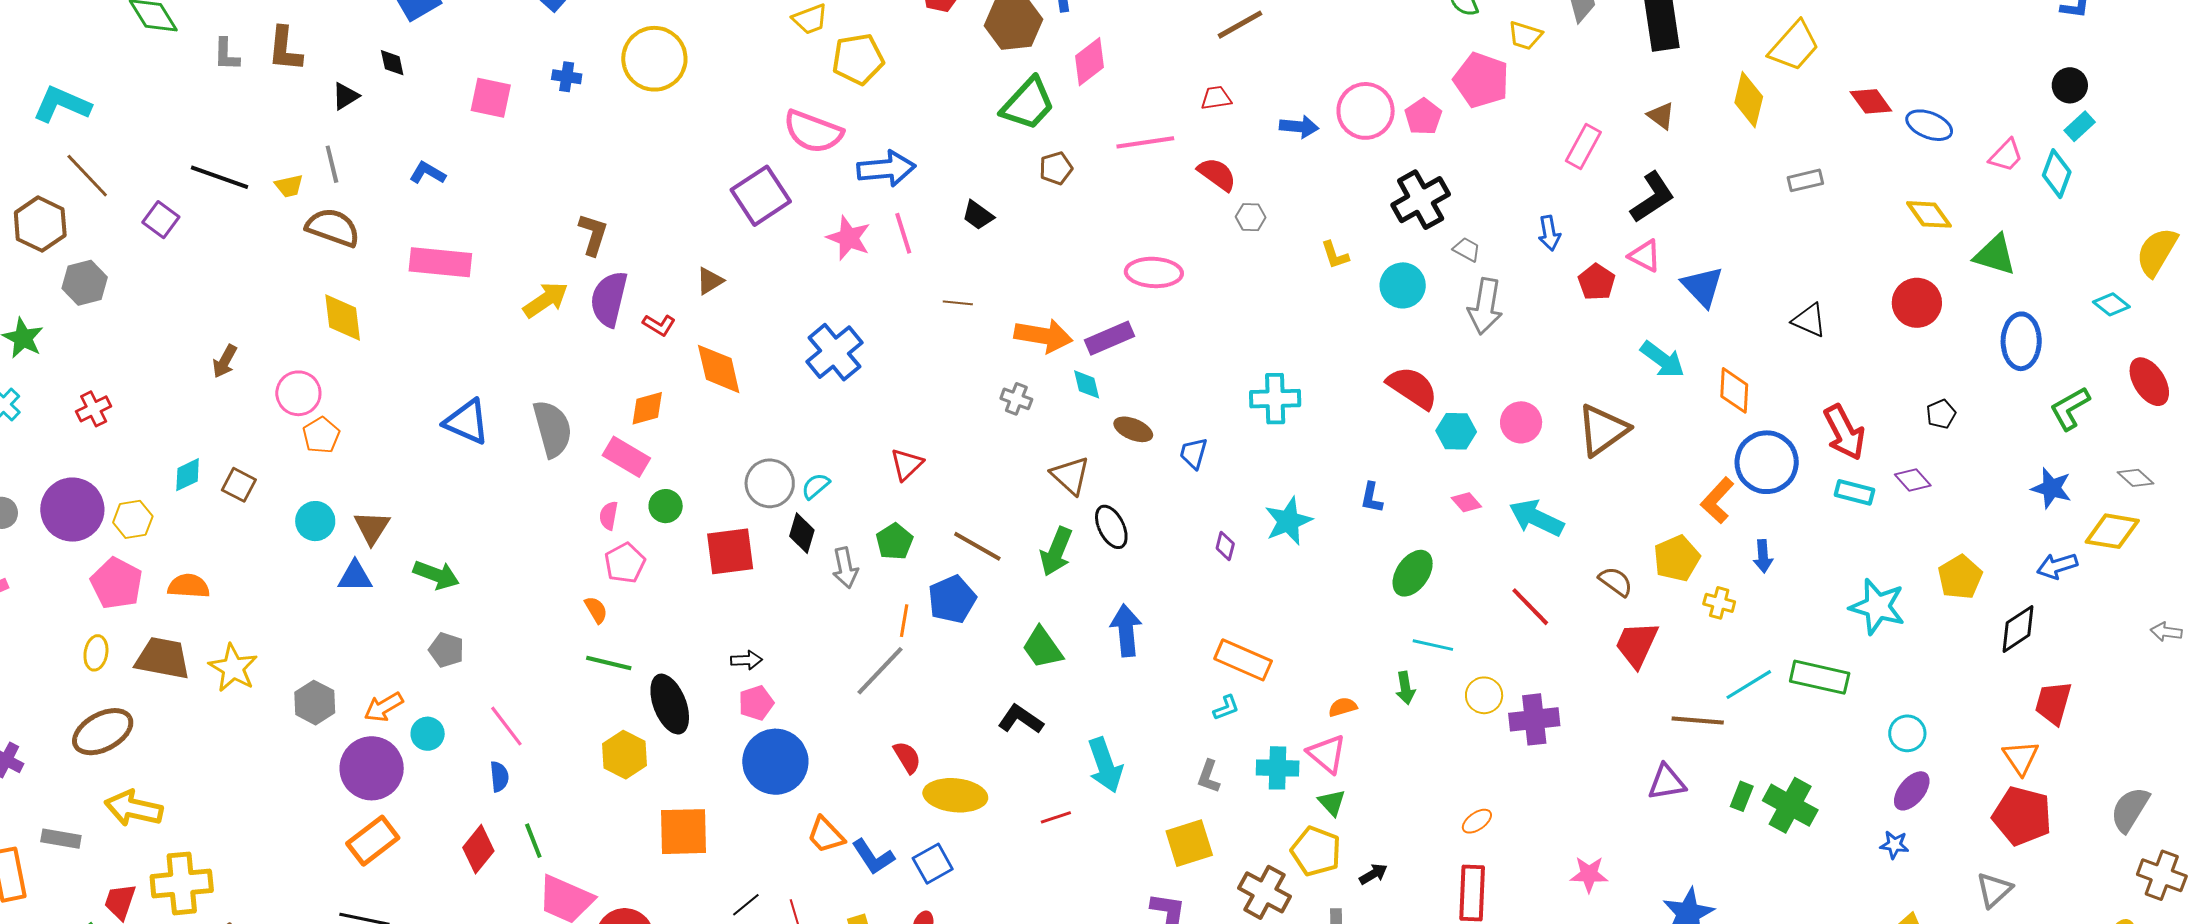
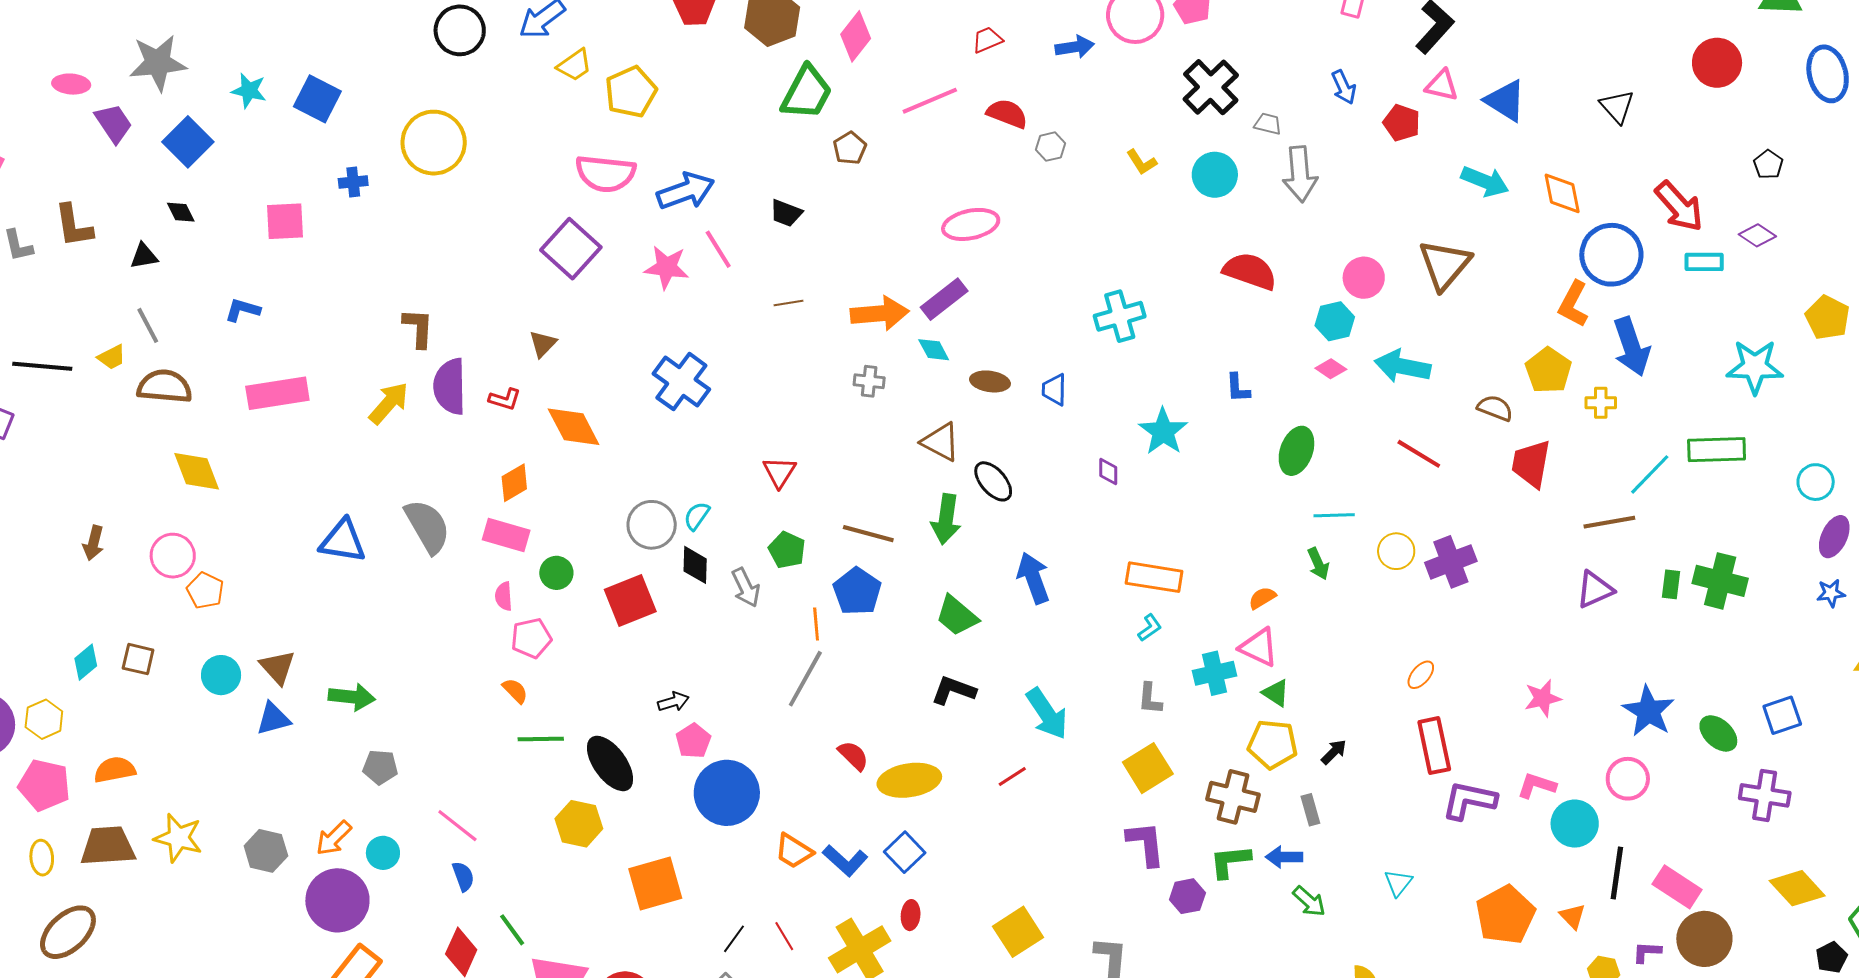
black triangle: (345, 96) -> (144, 256), turned 36
black triangle: (1809, 320) -> (1617, 107), turned 39
cyan hexagon: (1456, 431) -> (1335, 321), moved
blue arrow: (1763, 556) -> (1632, 347), size x1.8
pink pentagon: (625, 563) -> (531, 638), turned 30

